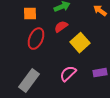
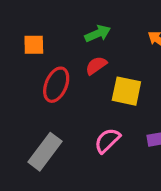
orange square: (30, 14) -> (34, 45), moved
yellow square: (80, 43) -> (126, 91), turned -36

